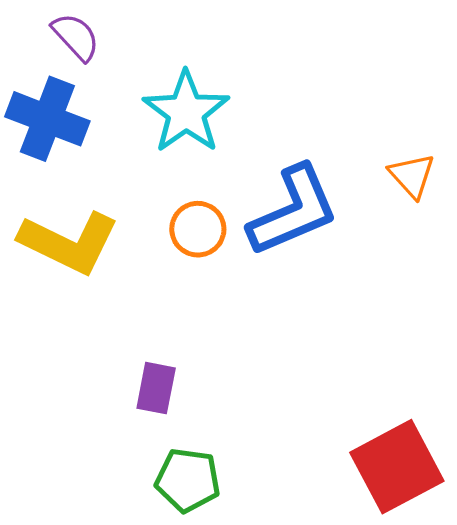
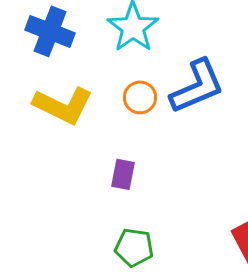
purple rectangle: (156, 388) -> (123, 174), moved

